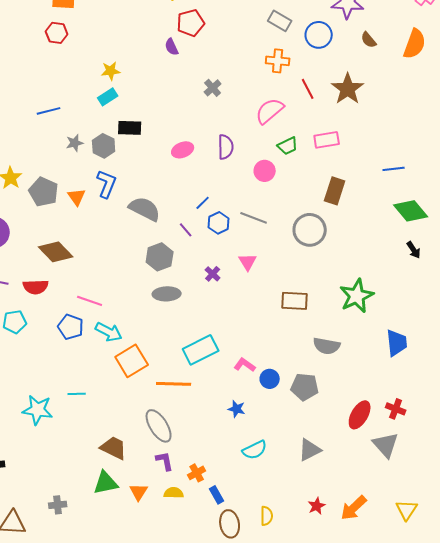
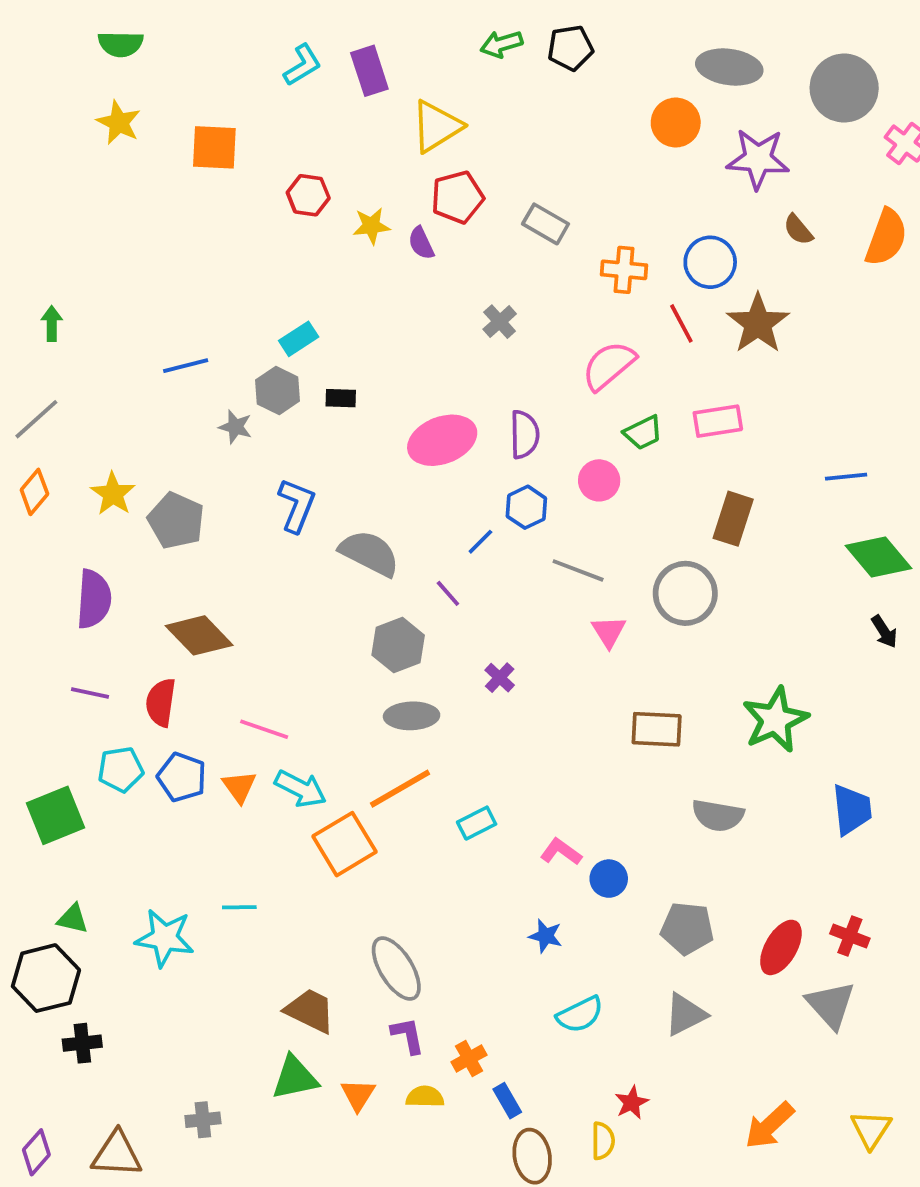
gray rectangle: (280, 21) -> (546, 224), moved
red hexagon: (57, 33) -> (308, 195), moved
blue circle: (319, 35) -> (710, 262), moved
yellow star: (111, 71) -> (371, 226), moved
black rectangle: (130, 128) -> (341, 398), size x0.7
gray star: (75, 143) -> (235, 427), turned 30
gray hexagon: (104, 146) -> (278, 390), moved
pink ellipse: (183, 150) -> (442, 440), size x1.6
orange triangle: (77, 197) -> (239, 787), moved
blue hexagon: (219, 223) -> (526, 507), moved
pink triangle: (248, 262) -> (609, 632), moved
red semicircle: (36, 287) -> (161, 702), turned 100
blue pentagon: (71, 327) -> (182, 777), moved
cyan rectangle: (201, 350) -> (477, 823), size x0.6
orange line: (174, 384) -> (400, 789), moved, turned -32
gray pentagon: (305, 387) -> (687, 928), moved
red star: (317, 506) -> (632, 1103), moved

